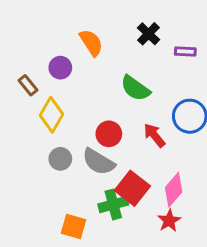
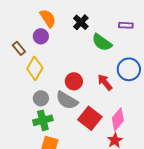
black cross: (149, 34) -> (81, 22), moved
orange semicircle: (91, 43) -> (48, 18), moved
green semicircle: (135, 88) -> (102, 42), moved
green cross: (113, 204) -> (43, 120), moved

